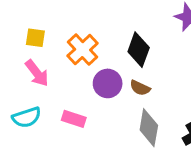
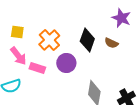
brown semicircle: (140, 88) -> (111, 43), moved
pink rectangle: (74, 119) -> (37, 68), moved

